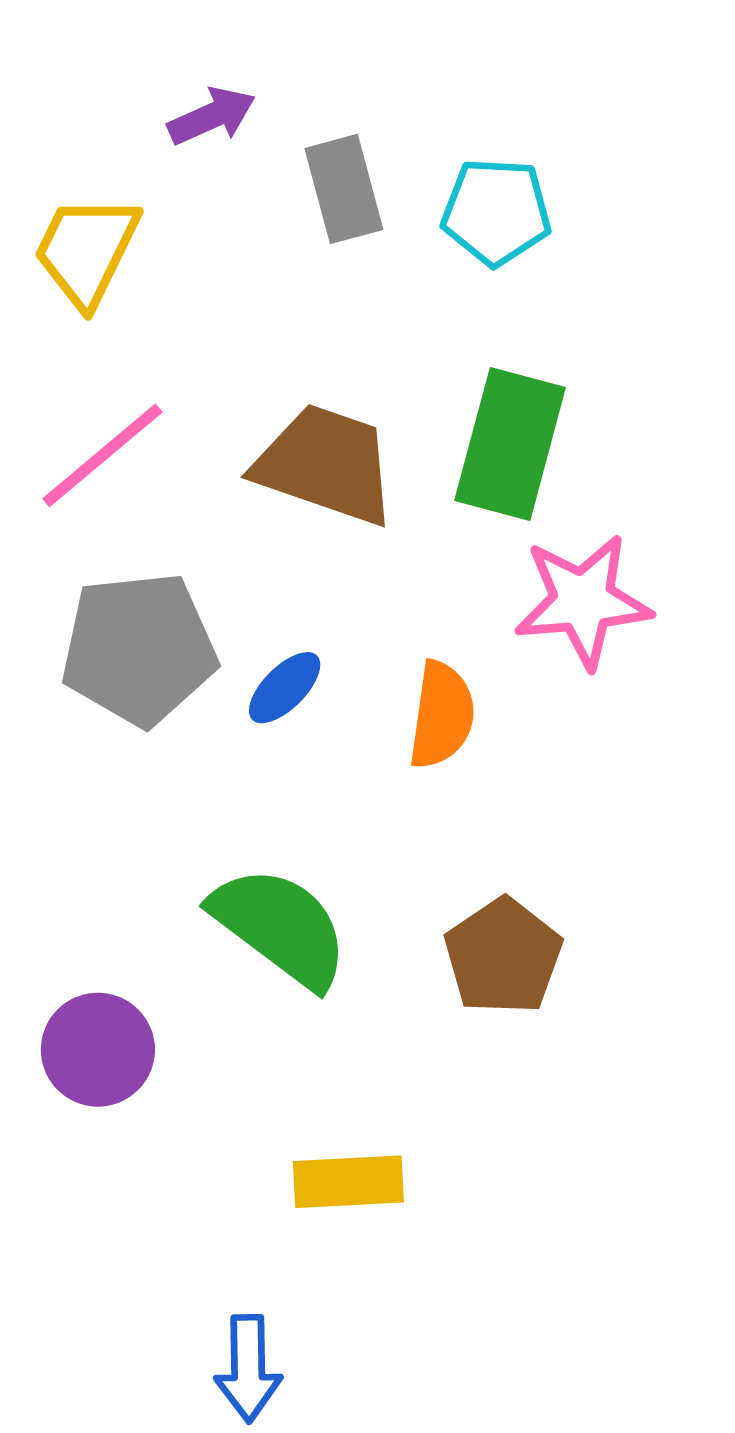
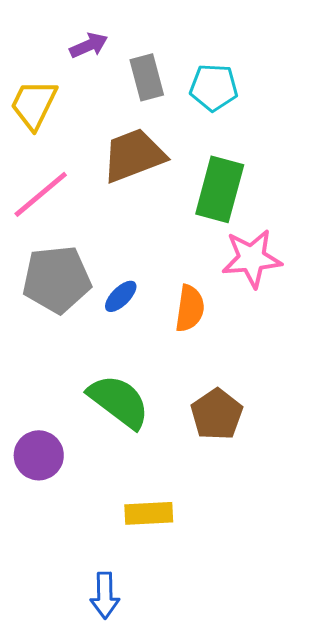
brown trapezoid: (326, 465) -> (134, 155), moved, turned -40

